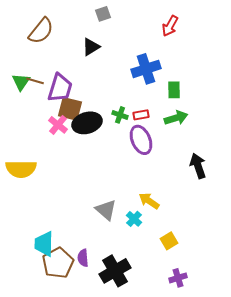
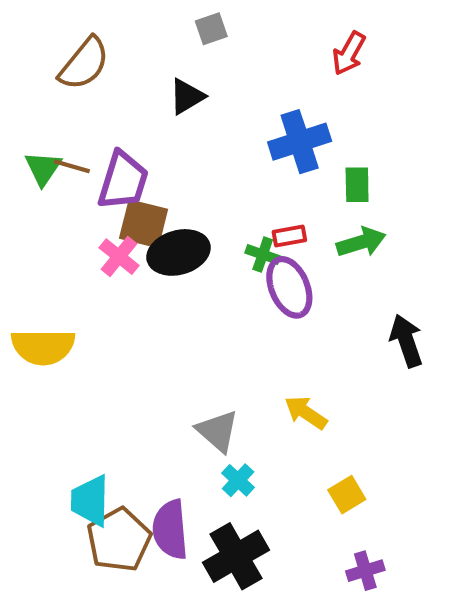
green cross: (120, 115) -> (263, 255), moved
cyan cross: (134, 219) -> (238, 480), moved
purple semicircle: (83, 258) -> (170, 530), size x1.6

